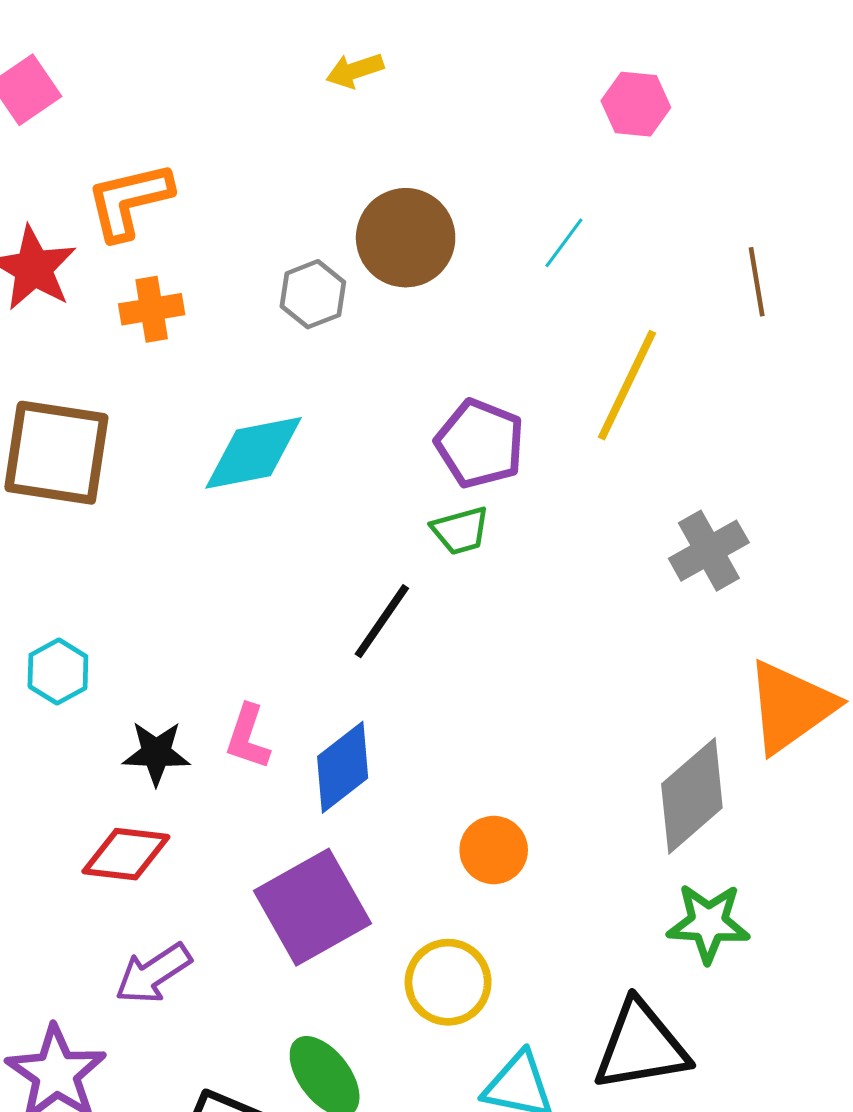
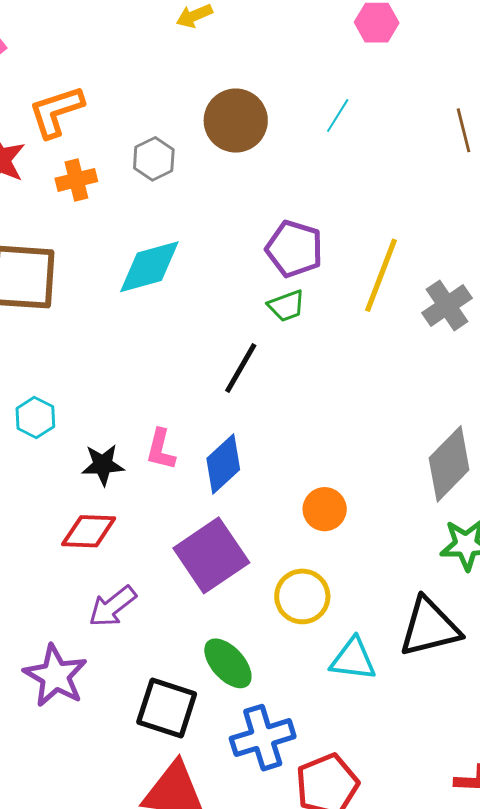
gray hexagon: (313, 294) -> (154, 159), moved
yellow line: (627, 385) -> (381, 275), moved

